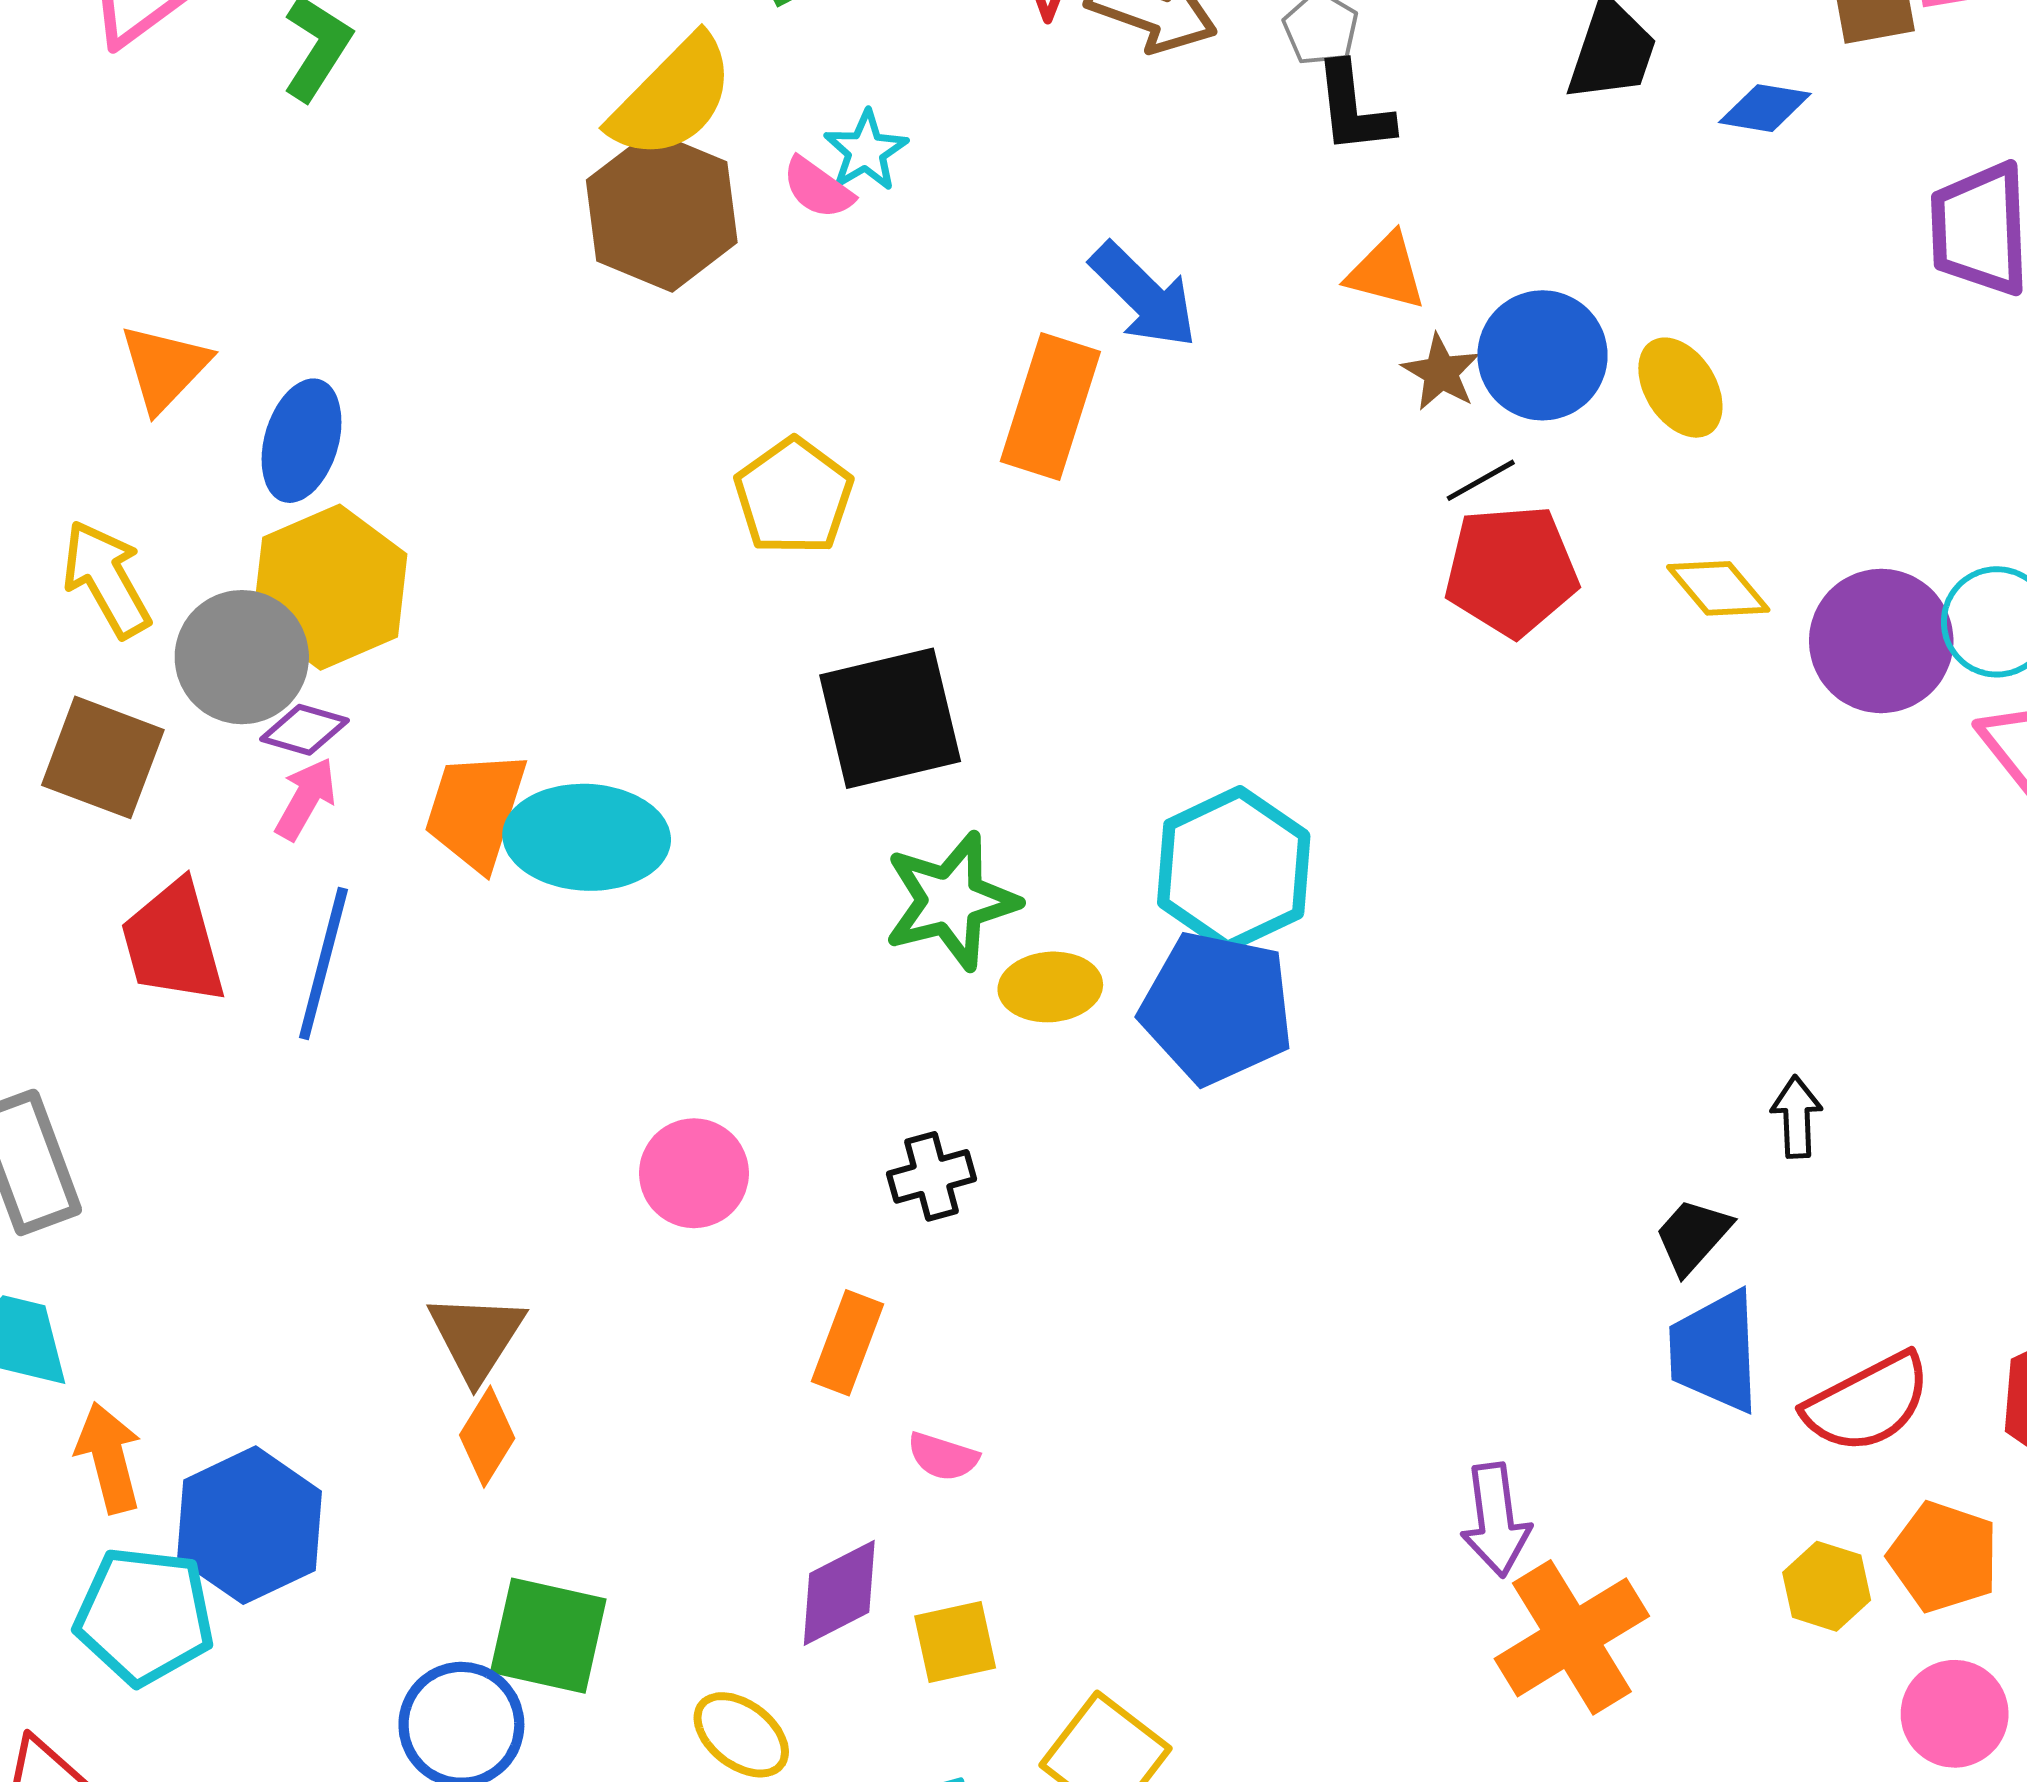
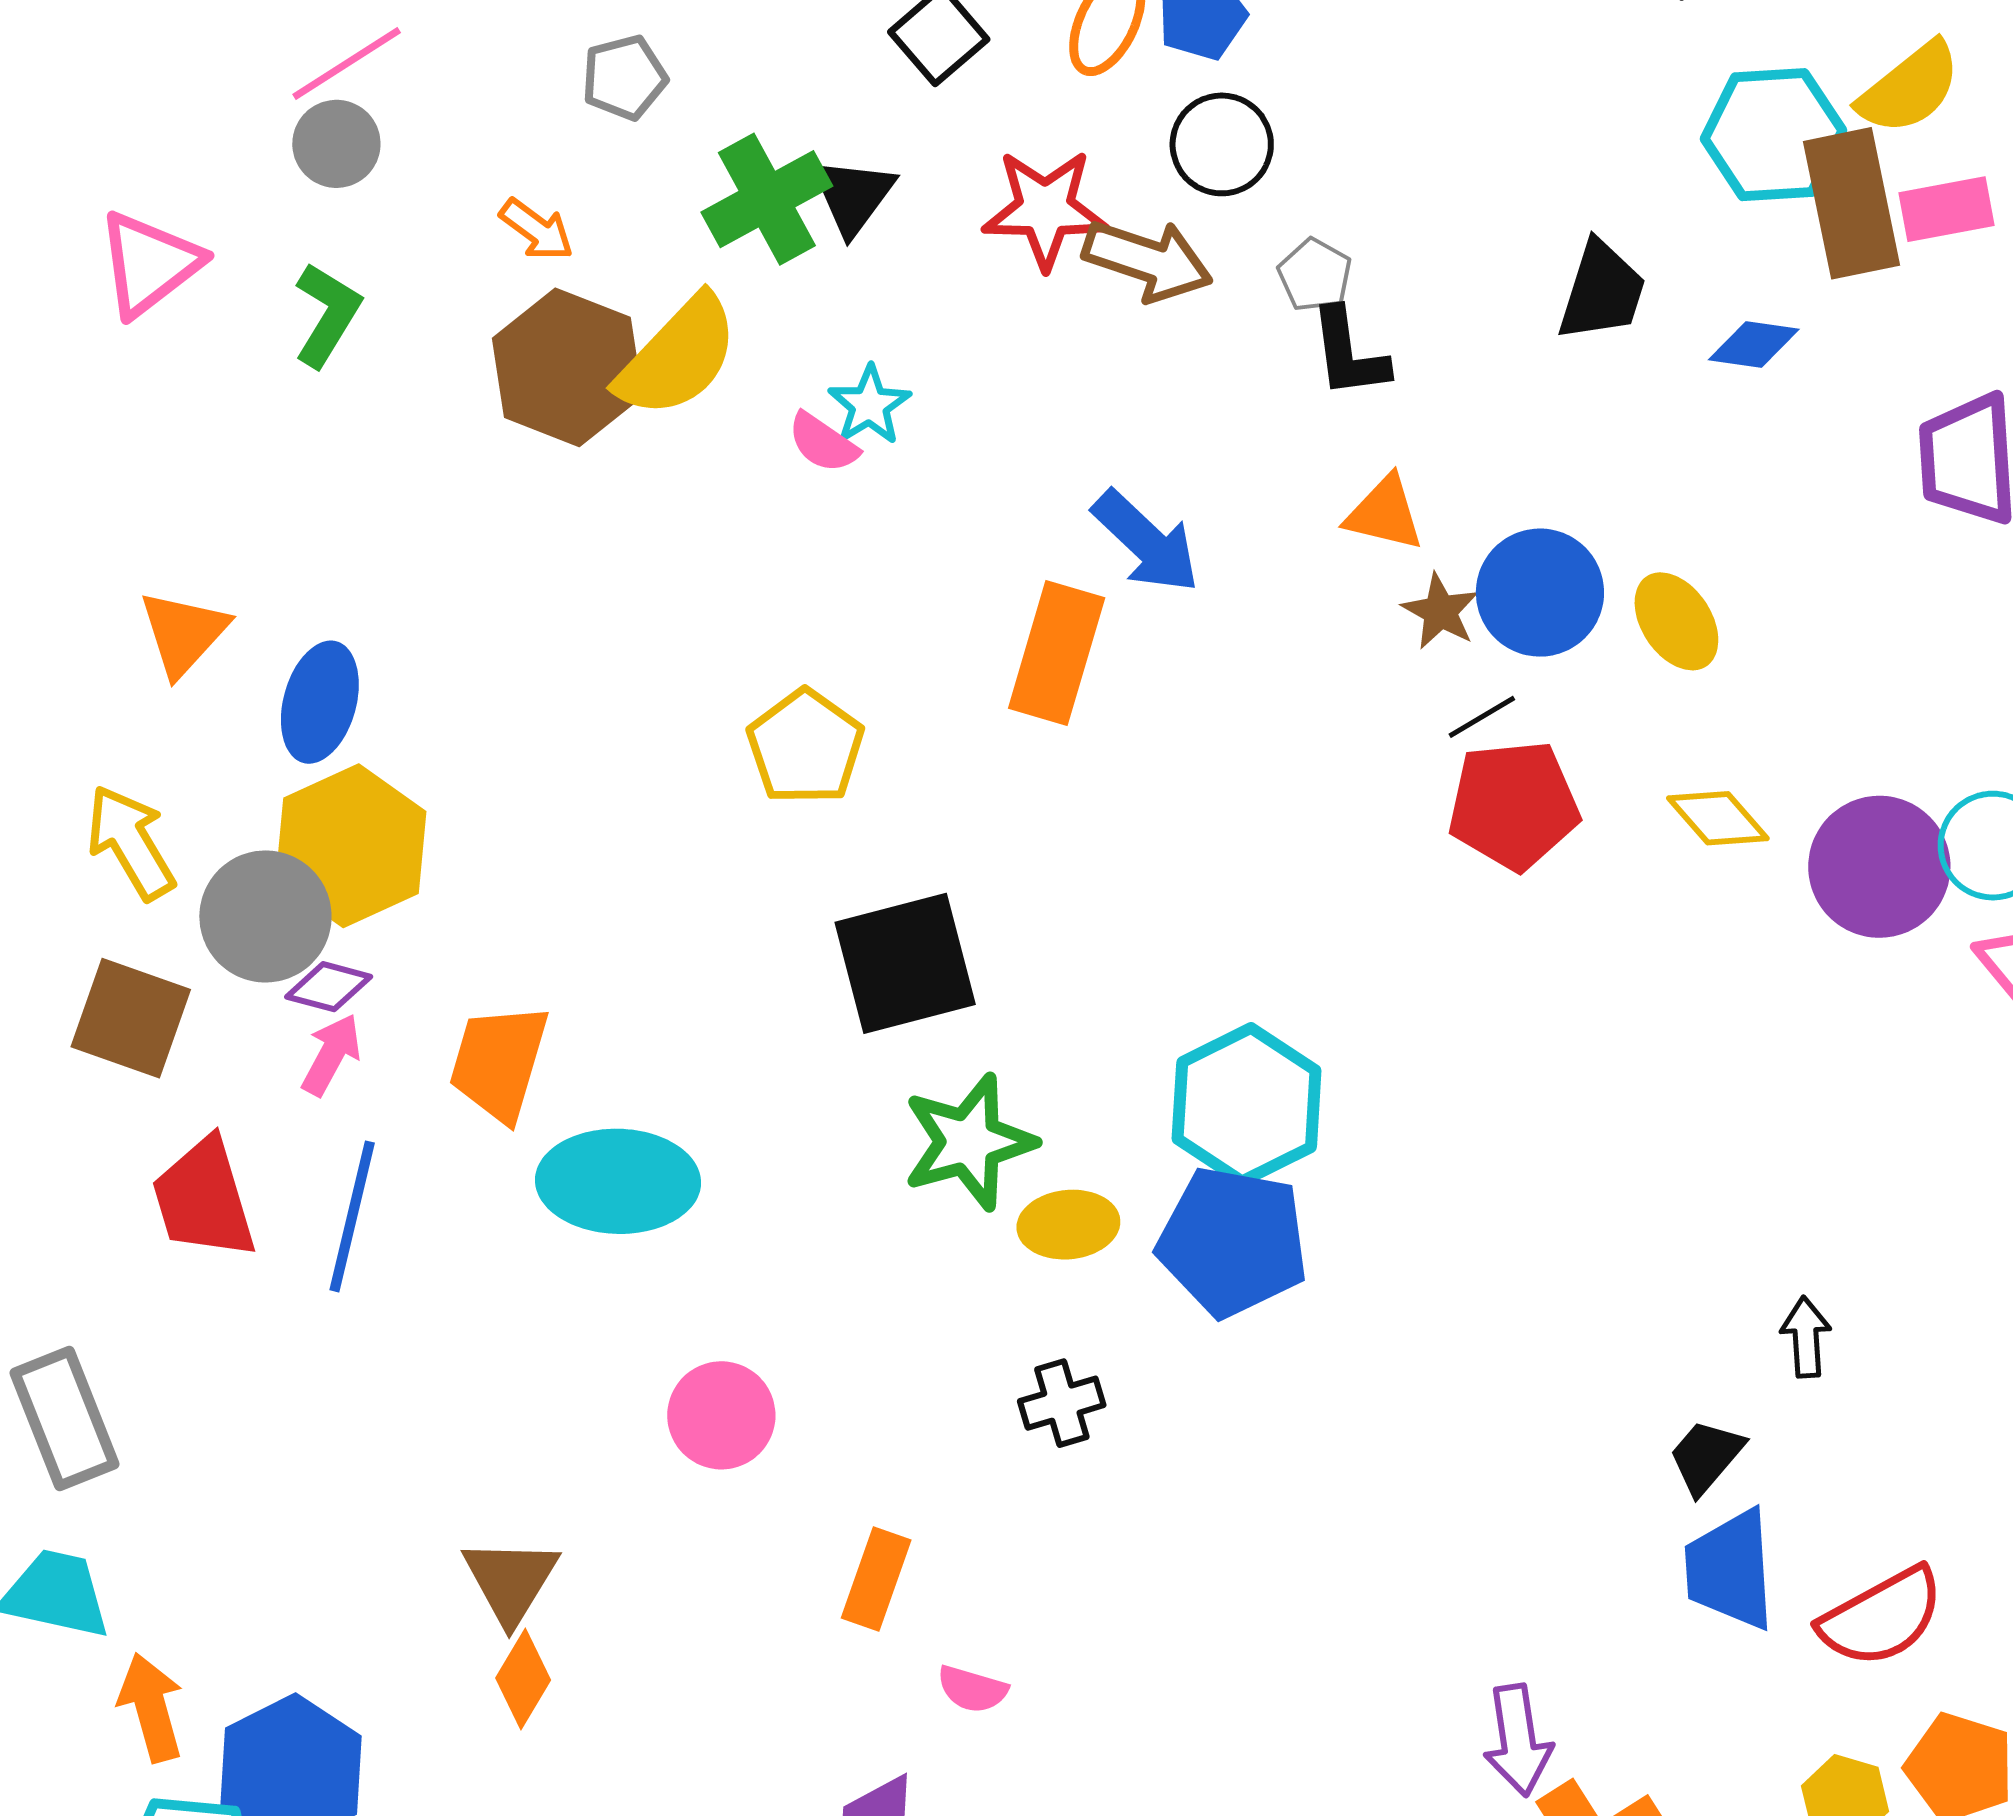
brown hexagon: (662, 211) -> (567, 367), moved
cyan ellipse: (587, 837) -> (618, 1181), moved
black cross: (931, 1176) -> (1062, 1403), moved

